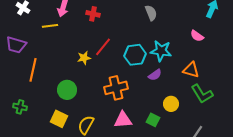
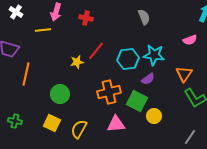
pink semicircle: (197, 36) -> (190, 40), turned -56
orange triangle: (191, 70) -> (184, 74), turned 48
yellow circle: (171, 104) -> (154, 116), moved
green cross: (20, 107) -> (15, 121), moved
green square: (153, 120) -> (137, 101), moved, size x1.5

